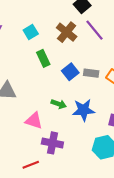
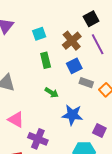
blue square: (70, 72) -> (74, 66), moved
green arrow: (59, 104) -> (52, 93), moved
pink triangle: (34, 121) -> (16, 120), moved

